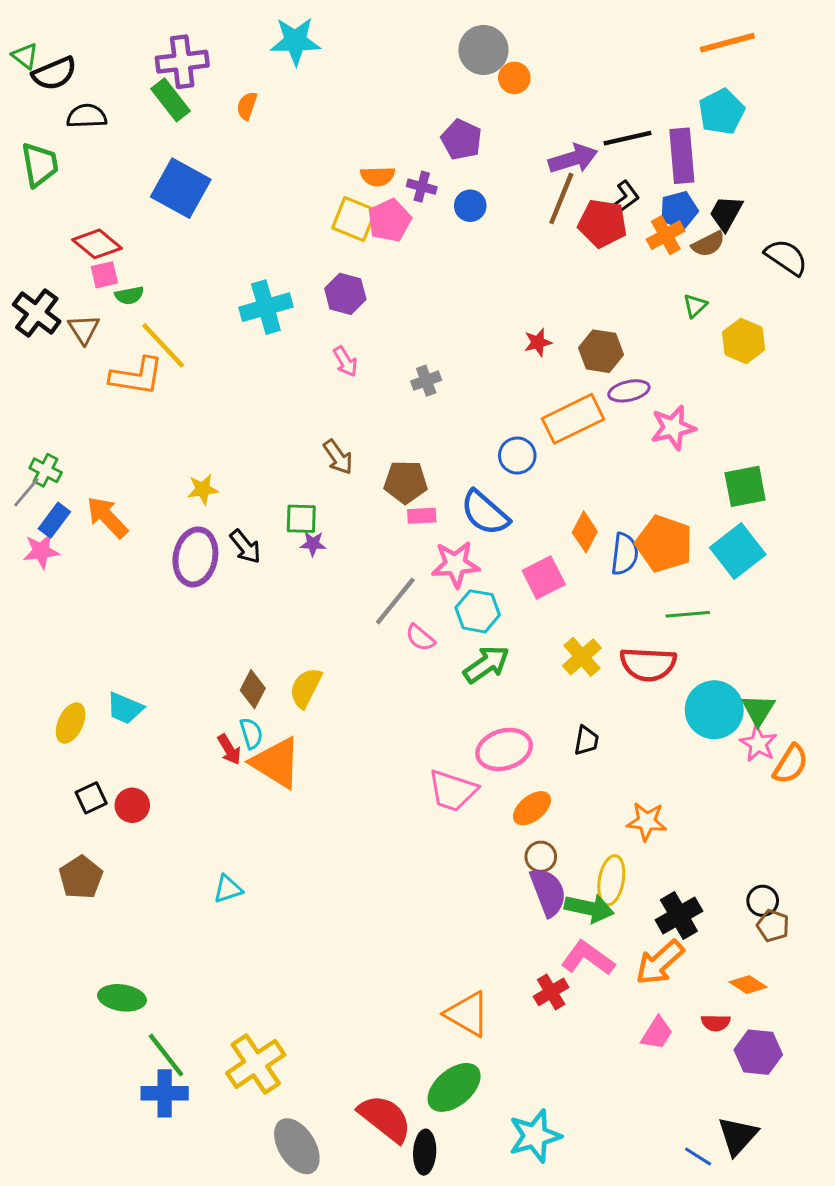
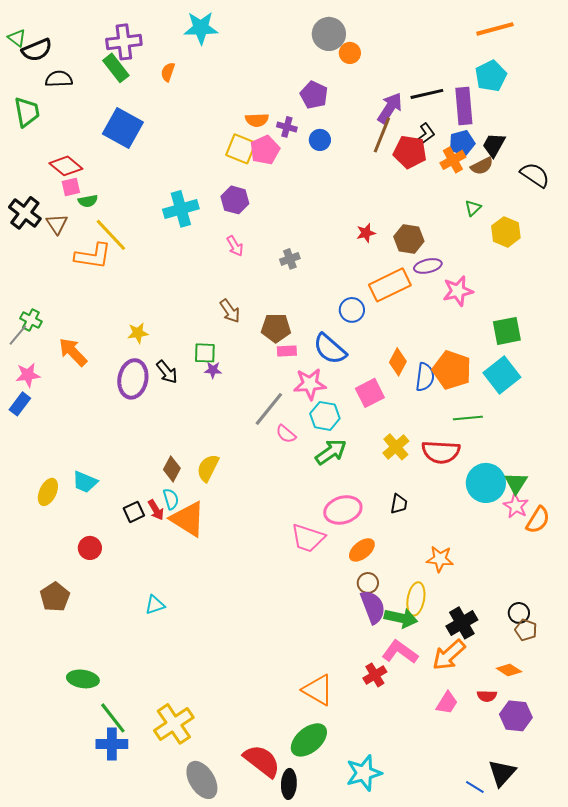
purple arrow: (573, 159) -> (390, 108), turned -40
blue rectangle: (54, 520) -> (20, 404), moved
black square: (91, 798) -> (134, 512), moved

